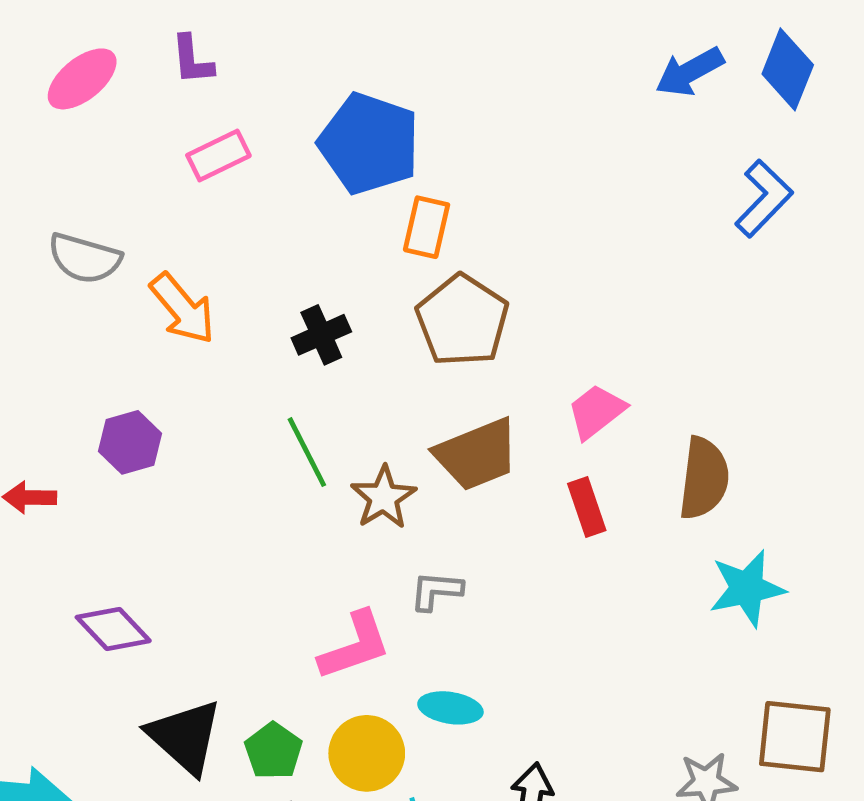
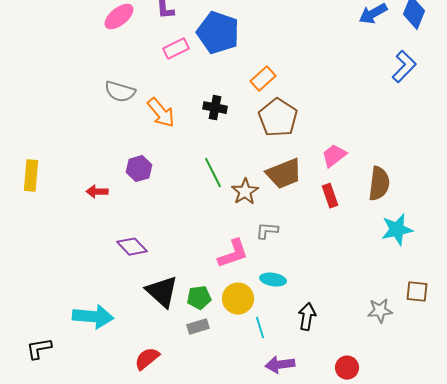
blue pentagon: (369, 143) -> (218, 33), moved
orange rectangle: (427, 227) -> (263, 79), turned 35
black cross: (321, 335) -> (215, 108), moved, turned 35
brown square: (795, 737) -> (417, 292), size x0.7
green pentagon: (273, 751) -> (199, 298), turned 30

